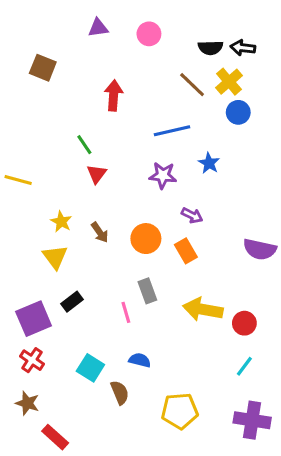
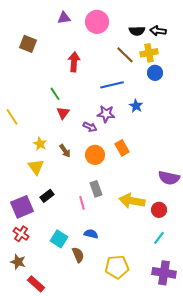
pink circle: (149, 34) -> (97, 22), size x1.5
yellow cross: (229, 82) -> (149, 53), turned 30
yellow line: (18, 180) -> (12, 117), turned 42
purple arrow: (192, 215) -> (90, 127), moved
purple semicircle: (260, 249) -> (169, 178), moved
orange rectangle: (186, 251) -> (122, 148), moved

